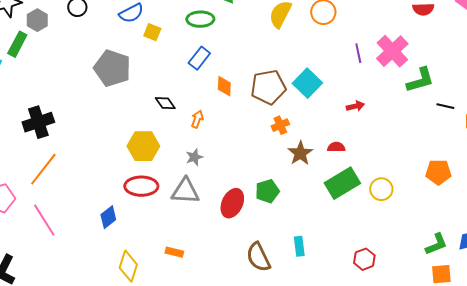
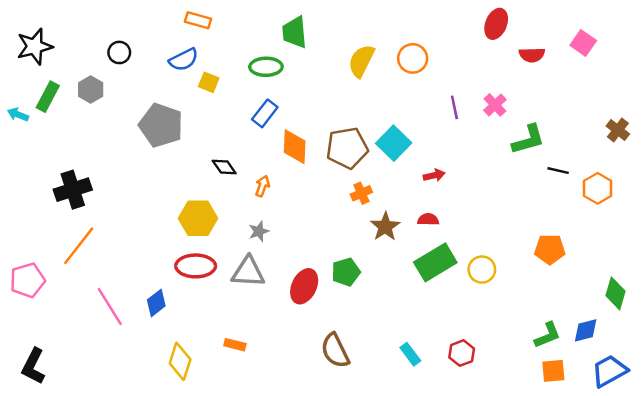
gray hexagon: (37, 20) -> (91, 89), moved
pink cross: (392, 51) -> (495, 105), size x0.6
orange diamond: (224, 86) -> (295, 147), size x1.4
red arrow: (355, 106) -> (434, 175), moved
pink line: (44, 220) -> (110, 307), moved
cyan rectangle: (299, 246) -> (410, 354), moved, turned -30

